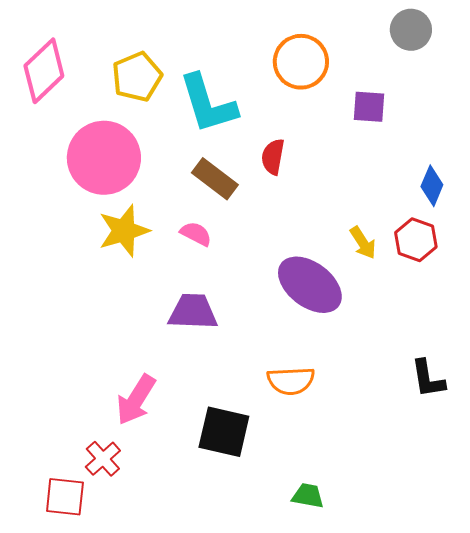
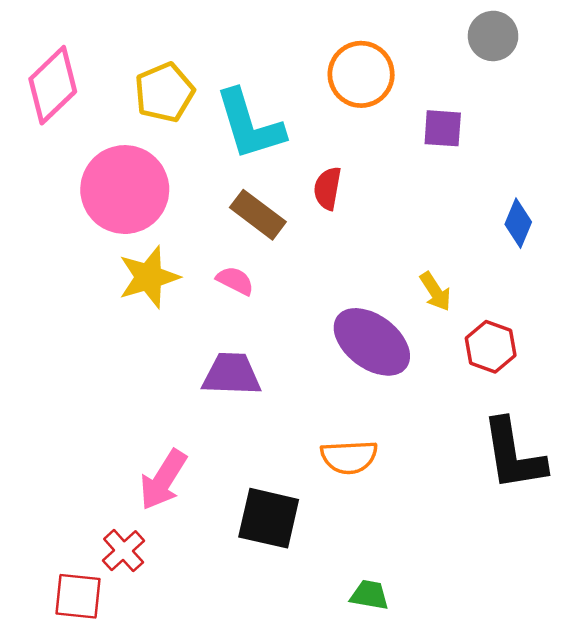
red hexagon: (416, 240) -> (491, 347), moved
black L-shape: (428, 379) -> (513, 455), size x1.6

